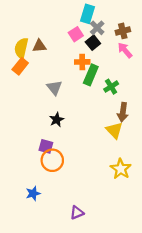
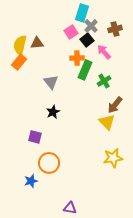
pink arrow: (125, 50) -> (104, 52), moved
brown arrow: (123, 112) -> (115, 105), turned 30
purple square: (46, 146) -> (35, 137), moved
orange circle: (52, 160) -> (49, 163), moved
yellow star: (121, 169) -> (113, 158), turned 30
purple triangle: (77, 213) -> (70, 208), moved, turned 32

